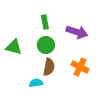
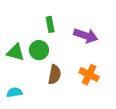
green circle: (46, 45) -> (39, 50), moved
cyan semicircle: (36, 83) -> (14, 92), moved

